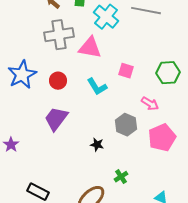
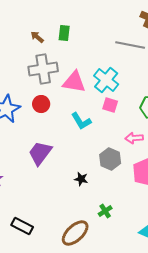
cyan cross: (106, 17) -> (106, 80), moved
red circle: (58, 81) -> (41, 104), moved
pink arrow: (150, 104) -> (134, 138), turned 144

